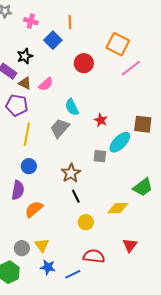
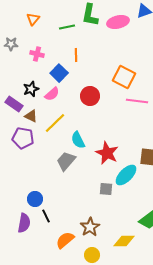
pink line: (131, 68) -> (137, 101), turned 45
pink semicircle: (46, 84) -> (52, 94), moved
red star: (101, 120) -> (107, 153), size x1.6
yellow line: (27, 134) -> (55, 123), moved, turned 35
brown star: (71, 173) -> (90, 227), moved
black line: (76, 196) -> (46, 216), moved
orange semicircle: (34, 209) -> (65, 240), moved

